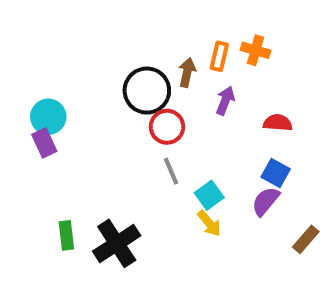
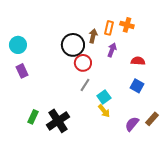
cyan circle: (48, 117) -> (18, 45), moved
gray line: (171, 171) -> (85, 85), turned 56
purple semicircle: (266, 201) -> (132, 124), moved
green rectangle: (66, 235) -> (33, 117), turned 32

